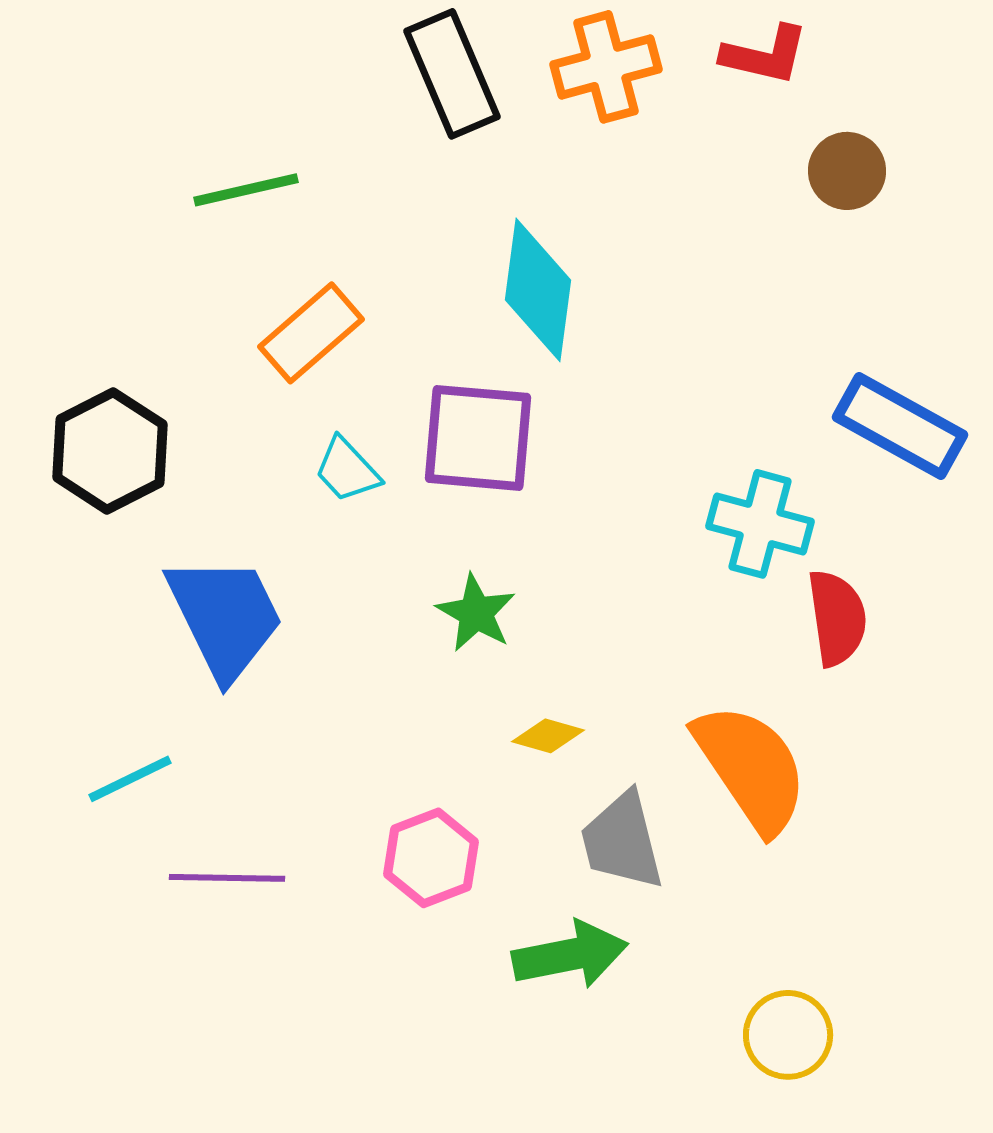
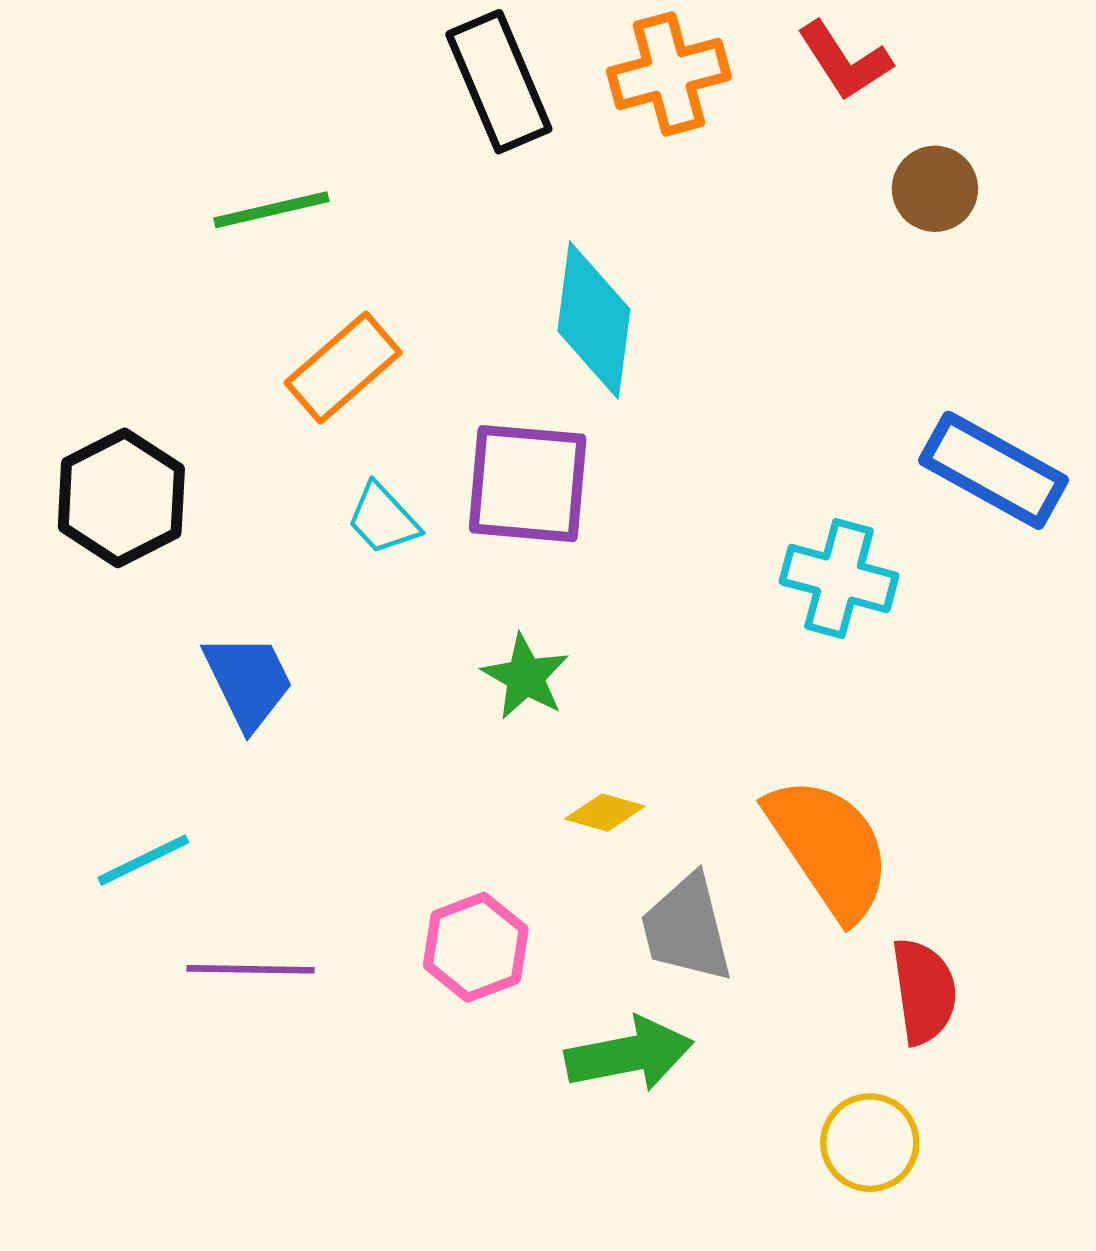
red L-shape: (765, 55) -> (844, 61), turned 44
blue trapezoid: (225, 617) -> (248, 681), size x0.7
red semicircle: (837, 618) -> (924, 991), moved

